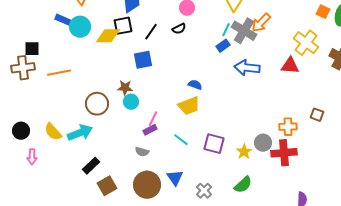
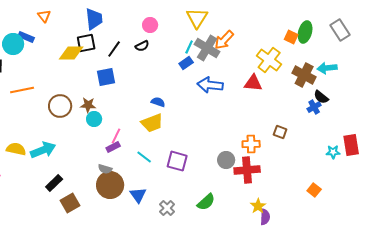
orange square: (323, 12) -> (291, 37), moved
cyan circle: (80, 27) -> (13, 44), moved
brown circle: (97, 104) -> (60, 106), moved
yellow semicircle: (53, 132) -> (16, 149), turned 144
yellow star: (244, 152) -> (258, 206), moved
brown circle: (147, 185) -> (110, 185), moved

